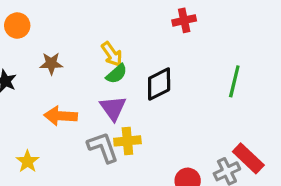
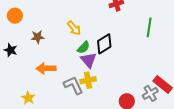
green semicircle: (117, 74) -> (84, 47), moved
green line: (234, 81) -> (149, 27), moved
purple triangle: (113, 108) -> (89, 60), moved

